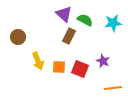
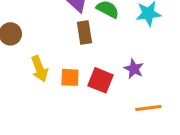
brown rectangle: (69, 36) -> (84, 32), turned -35

